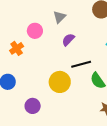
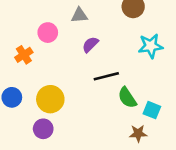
gray triangle: (59, 17) -> (79, 15), turned 40
yellow circle: (60, 82) -> (50, 99), moved

